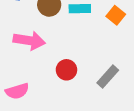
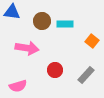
orange square: (116, 15) -> (92, 41), moved

